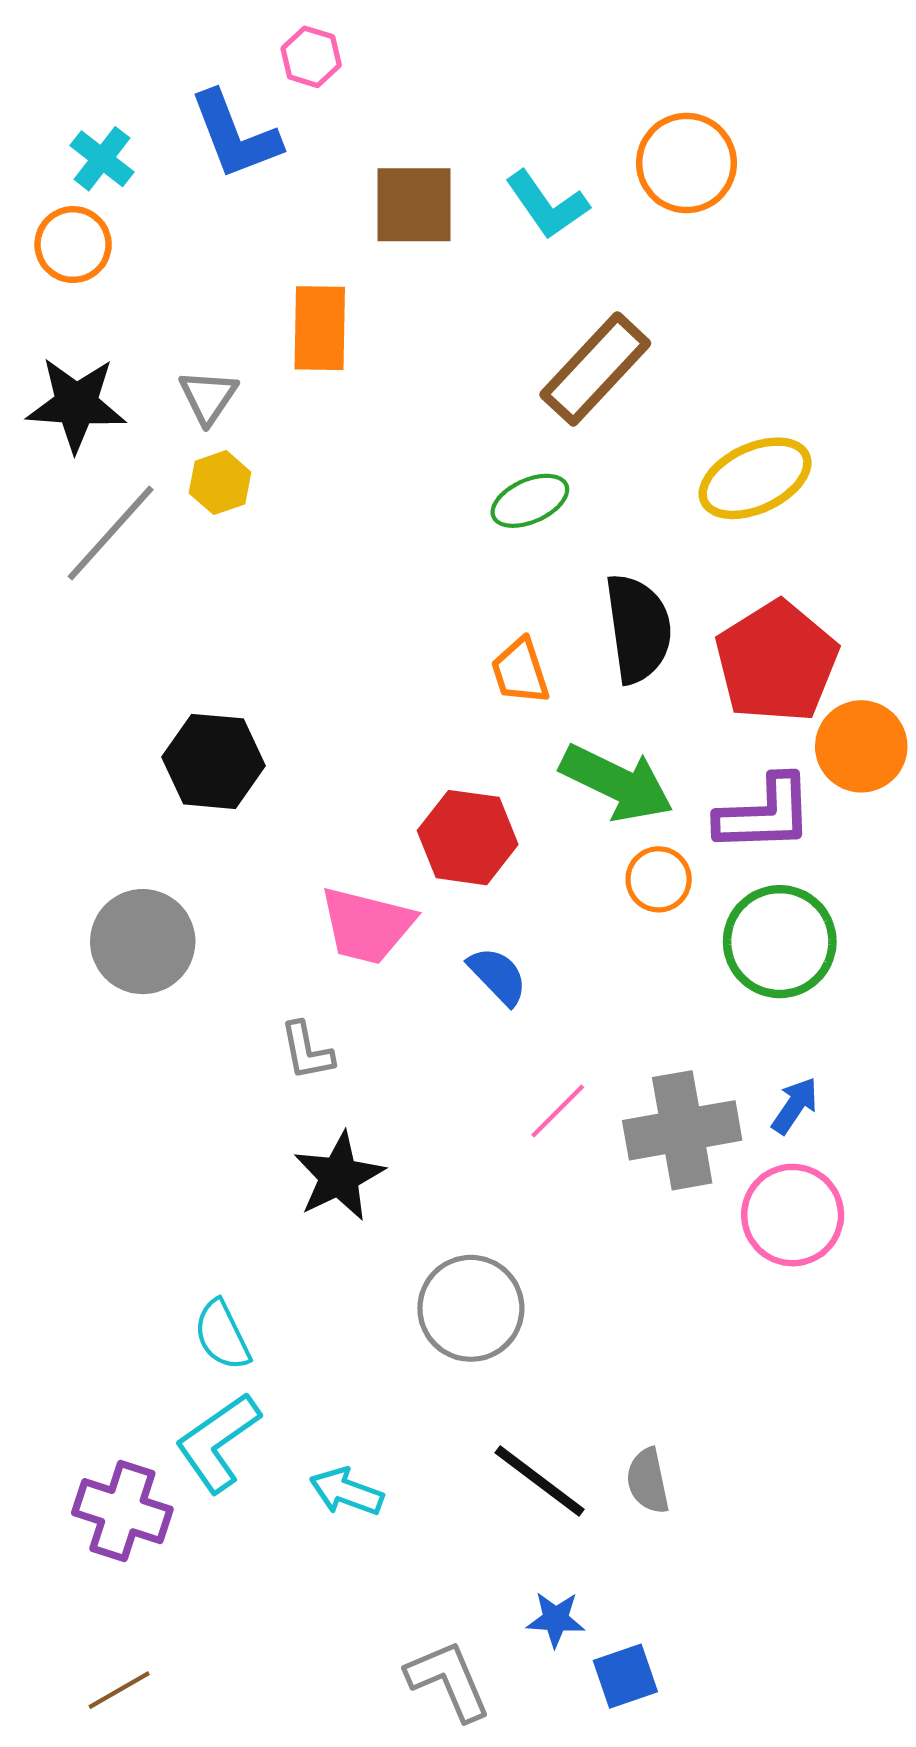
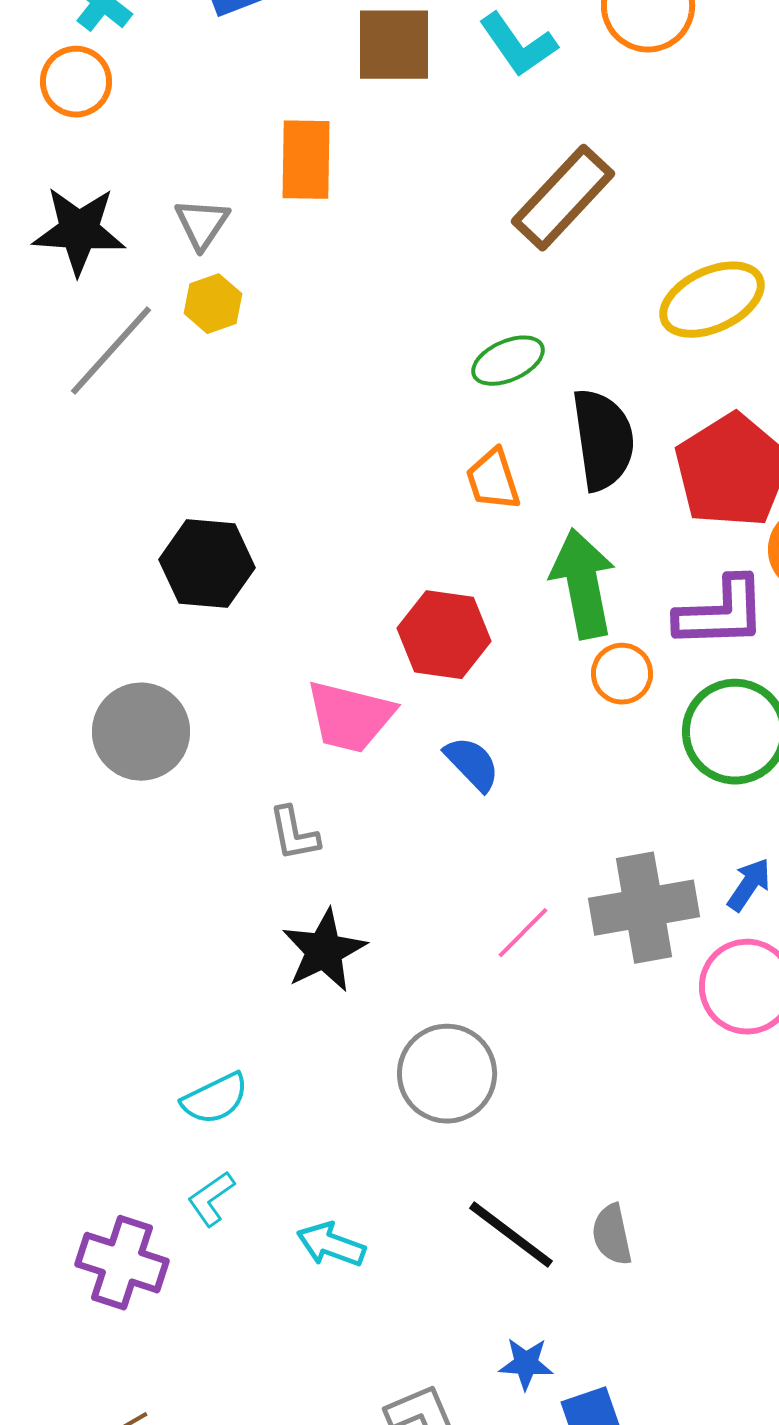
green ellipse: (530, 501) -> (508, 361), moved
green arrow: (617, 783) -> (583, 584), turned -127
pink line: (558, 1111) -> (523, 933), moved
cyan semicircle: (222, 1335) -> (215, 1099), turned -90
cyan L-shape: (218, 1442) -> (211, 1199), size x0.6

